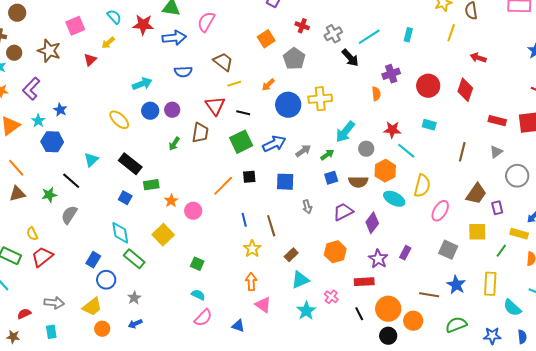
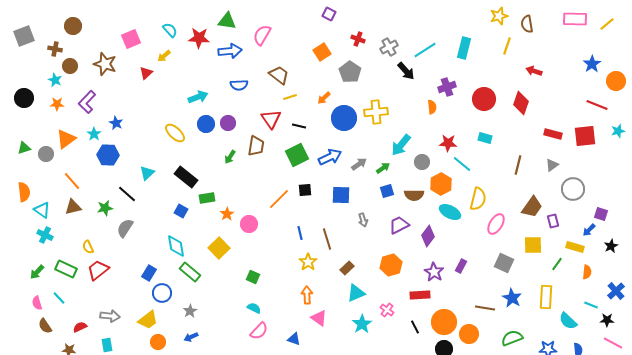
cyan rectangle: (408, 35) -> (464, 48), size x1.5

